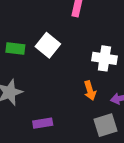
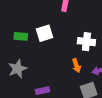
white square: (48, 45) -> (45, 33), turned 36

